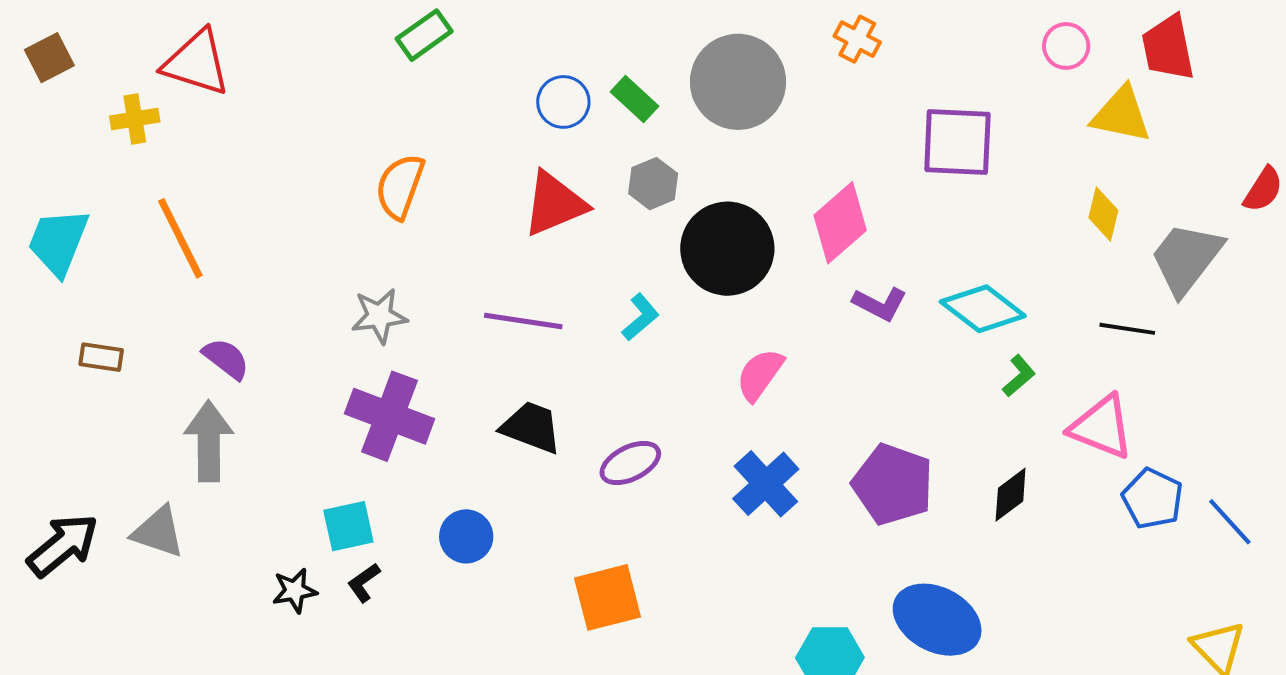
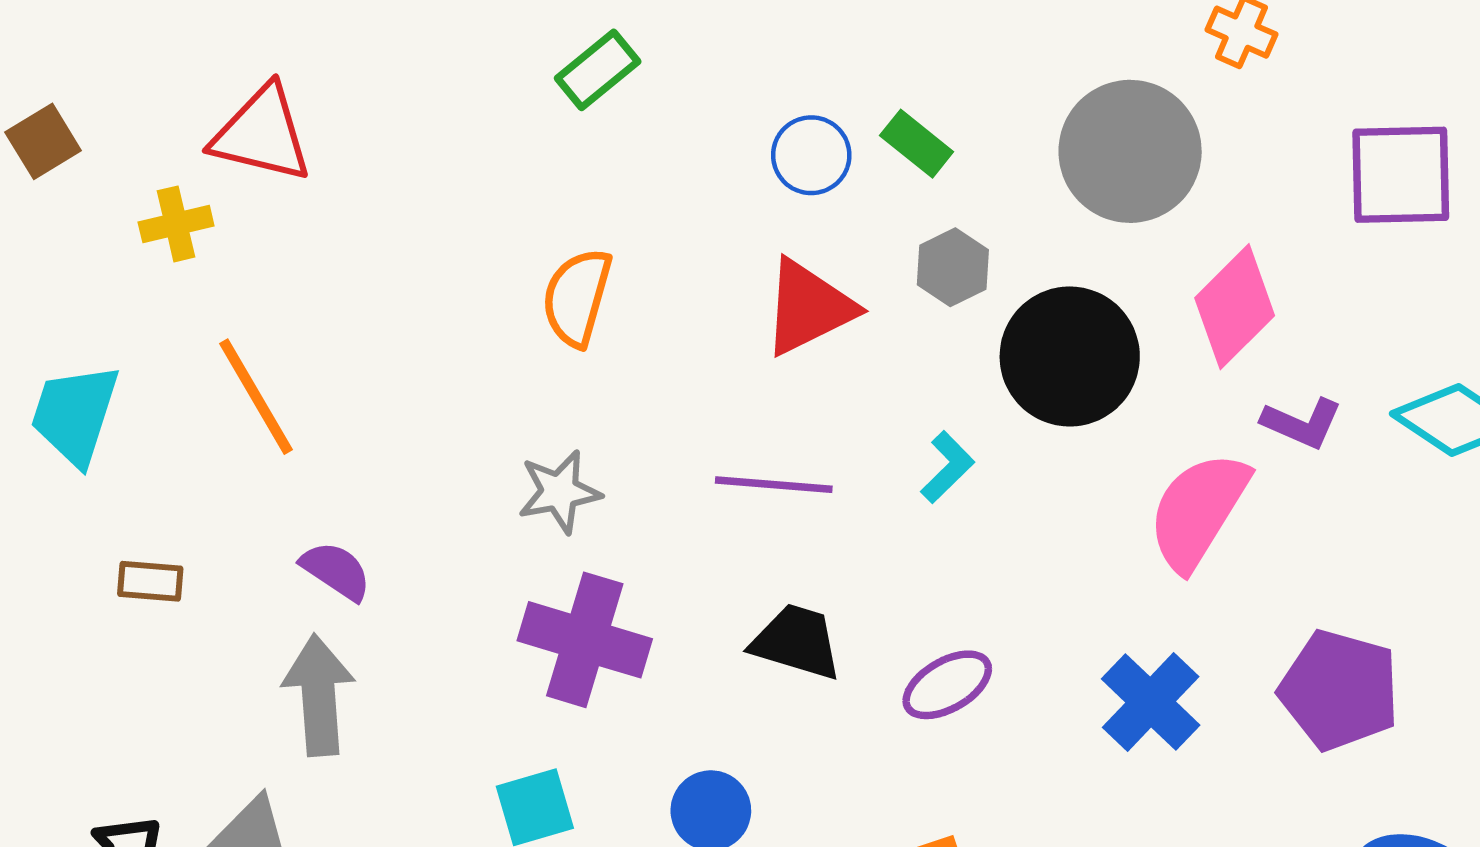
gray circle: (738, 82) -> (1130, 151), moved
pink semicircle: (760, 375) -> (1198, 511), moved, size x1.5

